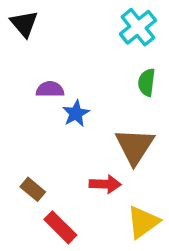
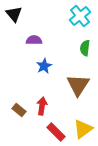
purple semicircle: (50, 89) -> (34, 40), moved
red arrow: (105, 184) -> (42, 106), moved, turned -84
red rectangle: (60, 227) -> (56, 132), moved

